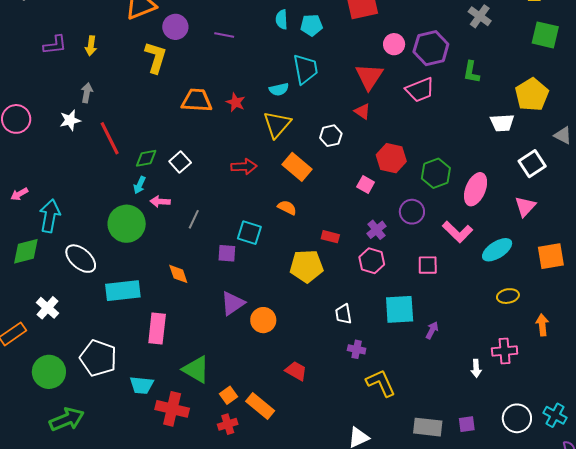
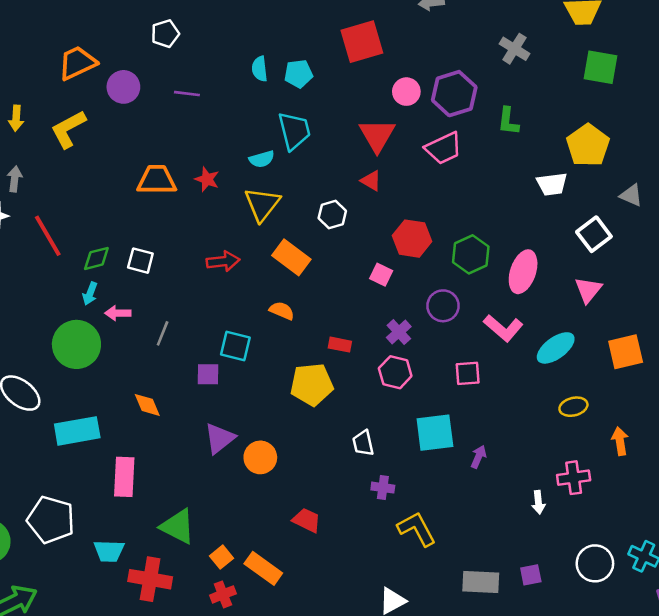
yellow L-shape: (156, 57) -> (68, 129), moved, turned -132
white square: (180, 162) -> (140, 261), turned -30

